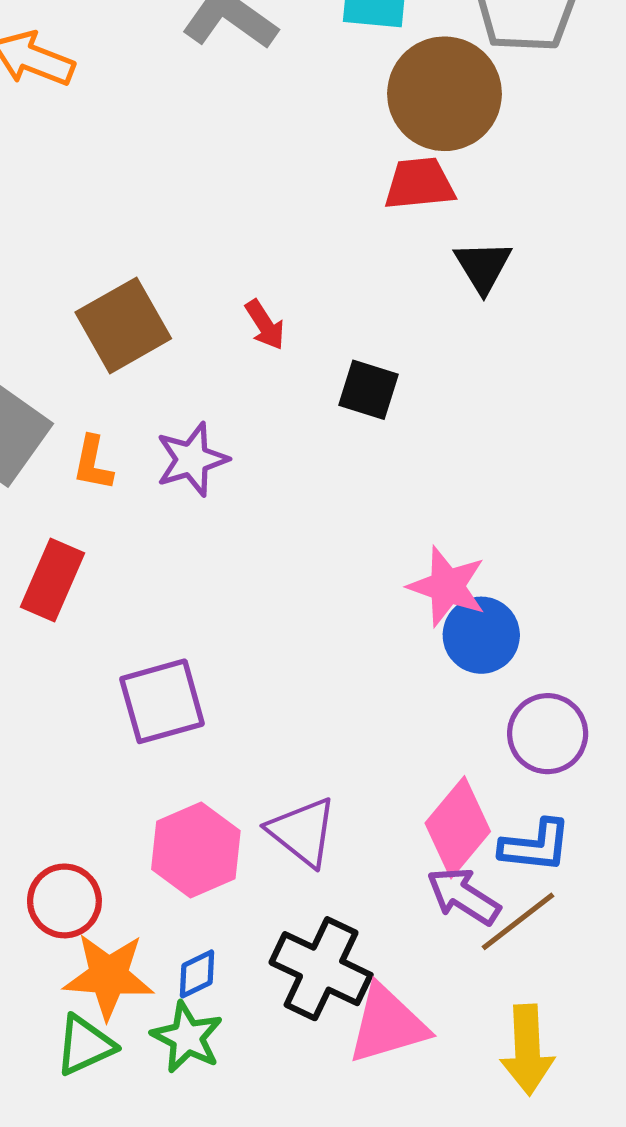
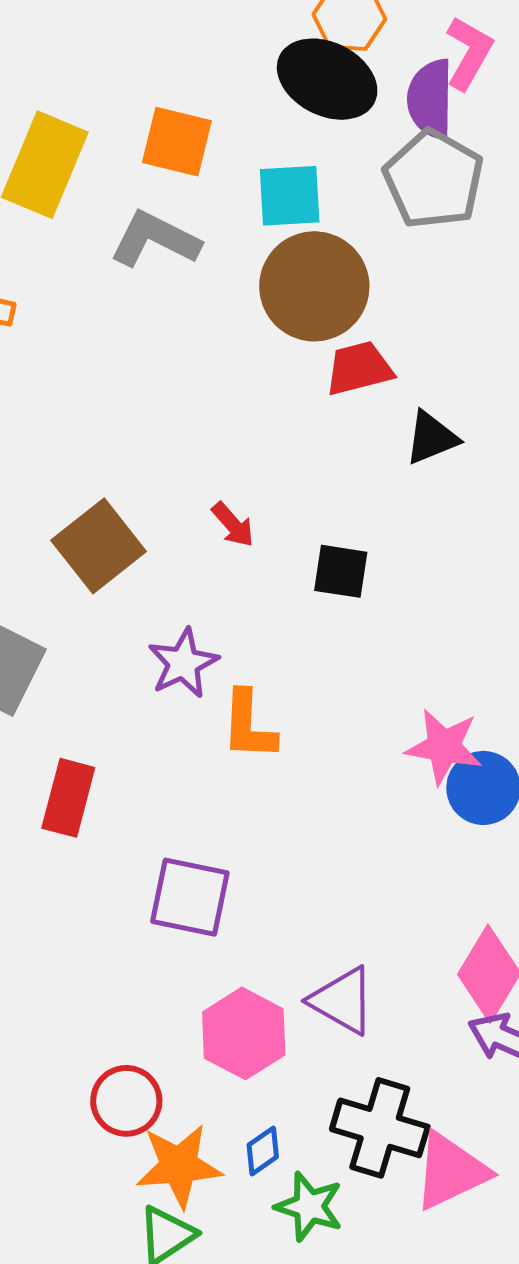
brown circle: (445, 94) -> (314, 286), moved
black triangle: (483, 267) -> (432, 438), turned 48
orange L-shape: (93, 463) -> (249, 725), moved, size x1.4
purple square: (162, 701) -> (190, 897), turned 36
green star: (187, 1037) -> (309, 1206), moved

